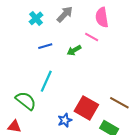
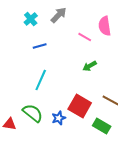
pink semicircle: (102, 17) -> (105, 26), moved
green arrow: (74, 50) -> (90, 66), moved
green semicircle: (26, 101) -> (33, 113), moved

